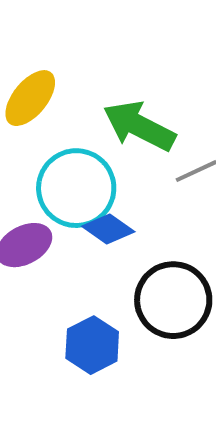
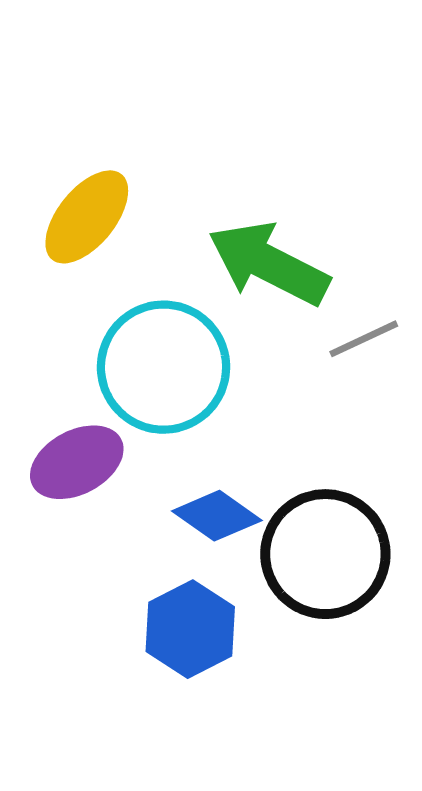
blue diamond: (108, 229) -> (217, 516), moved

